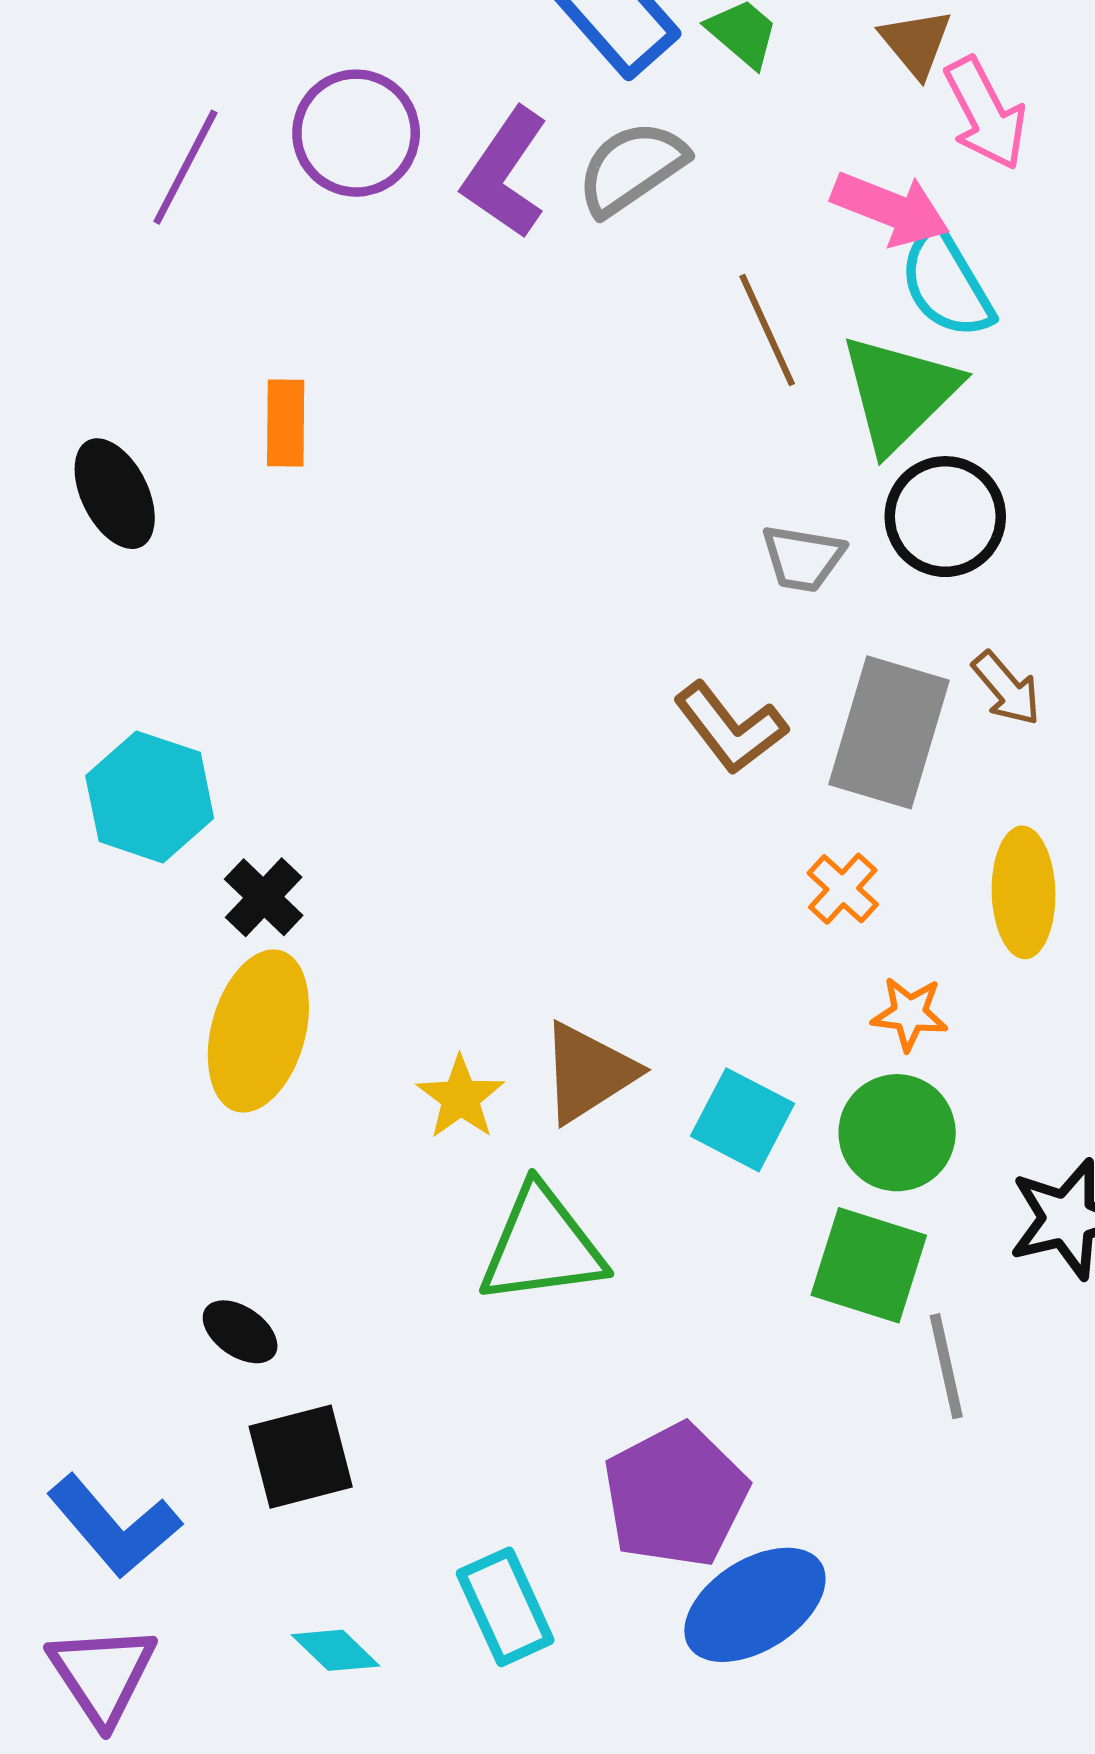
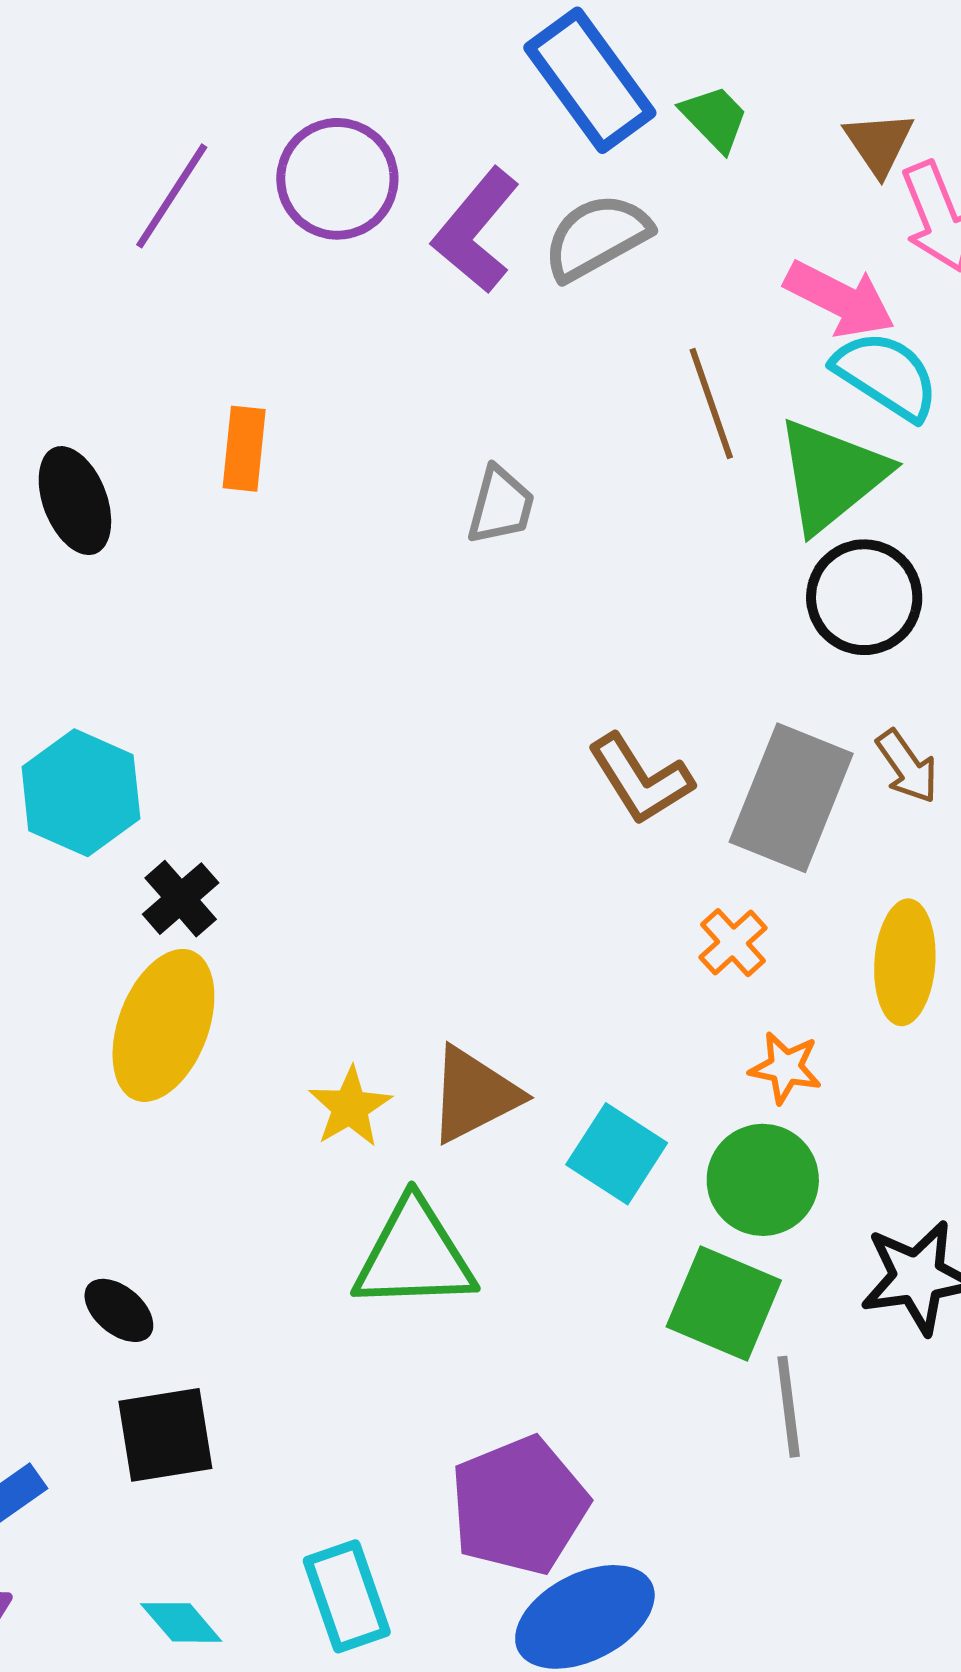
cyan semicircle: (946, 284) -> (886, 375), turned 148
gray trapezoid: (803, 558) -> (501, 505), moved, turned -90

